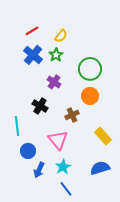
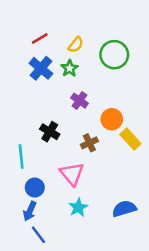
green circle: (90, 69) -> (114, 55), moved
purple cross: (54, 82) -> (79, 101), moved
yellow rectangle: (103, 136) -> (130, 139), moved
blue arrow: (39, 170) -> (30, 211), moved
blue line: (66, 189) -> (38, 235), moved

